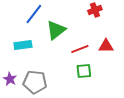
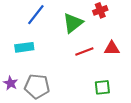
green triangle: (56, 30) -> (73, 23), moved
green square: (84, 71) -> (102, 87), moved

